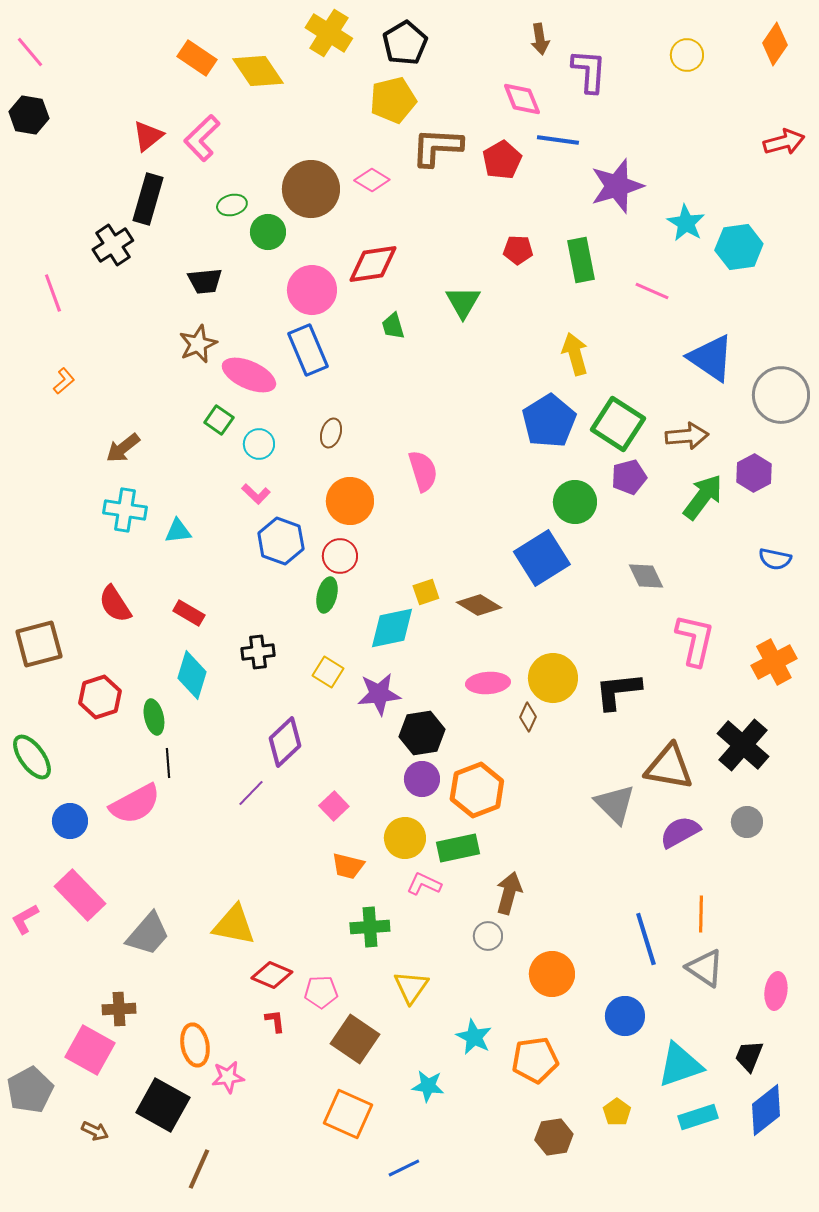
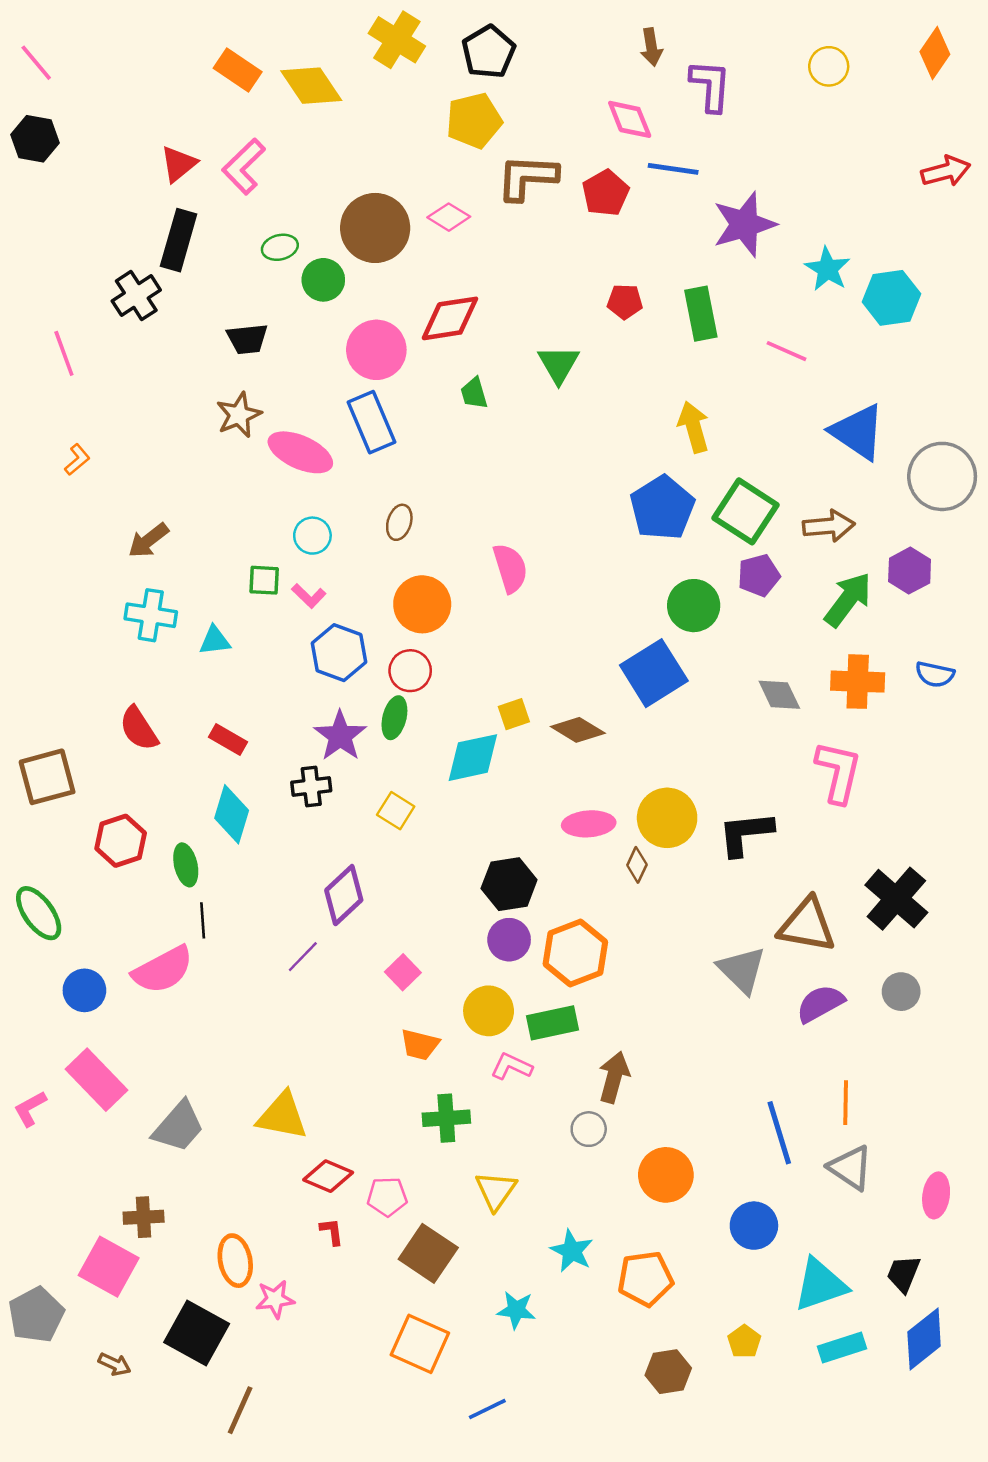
green square: (219, 420) -> (264, 580), moved, turned -32
orange cross: (774, 662) -> (858, 682), moved, turned 30
purple star: (379, 694) -> (340, 736), moved, turned -30

